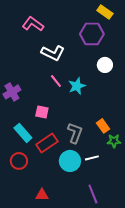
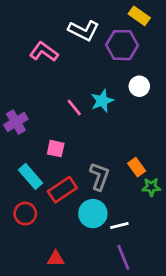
pink L-shape: (33, 24) -> (44, 52), moved
white L-shape: (53, 53) -> (84, 31), moved
cyan star: (77, 86) -> (102, 101), moved
white line: (92, 158) -> (119, 226), moved

